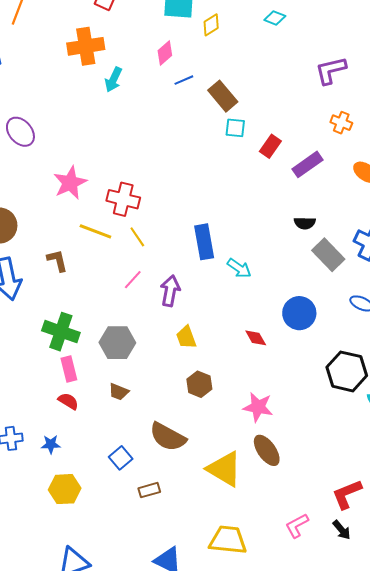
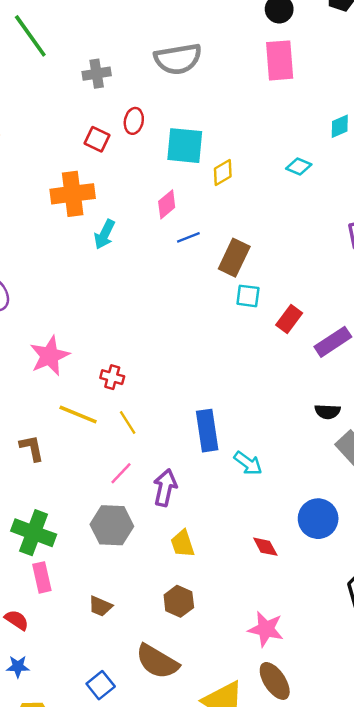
brown rectangle: (223, 96) -> (234, 258), turned 64
red cross: (123, 199) -> (112, 377), size x0.6
gray hexagon: (117, 343) -> (112, 525), moved
brown hexagon: (199, 384) -> (179, 601), moved
red semicircle: (68, 401) -> (17, 620), moved

